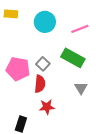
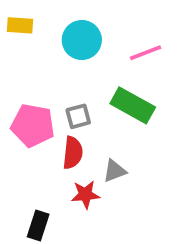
gray square: (43, 64) -> (78, 116), turned 32
gray triangle: (81, 88) -> (115, 171), moved, turned 40

